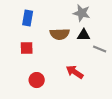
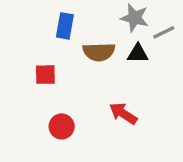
blue rectangle: (28, 18) -> (65, 26), moved
gray line: (100, 49) -> (164, 32), moved, turned -48

